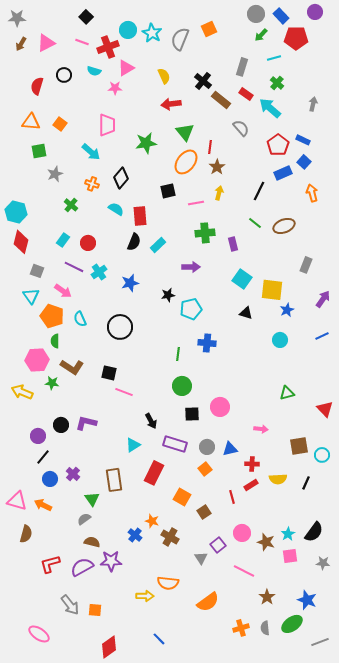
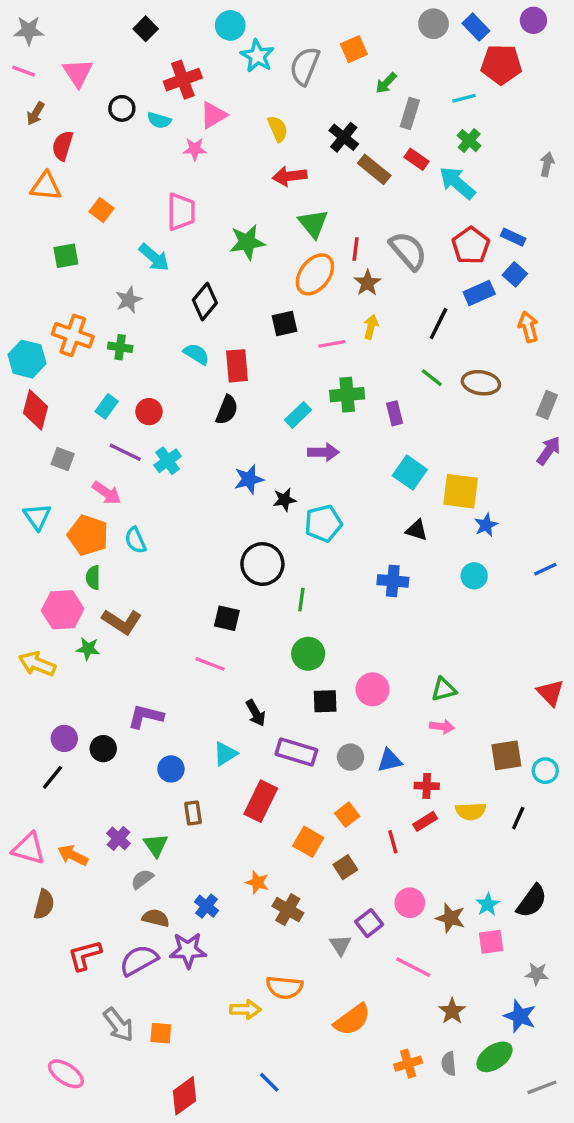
cyan circle: (128, 30) -> (230, 25), moved
green arrow: (261, 35) -> (386, 83), moved
pink line: (82, 42) -> (24, 71), moved
pink triangle: (46, 43) -> (78, 73), turned -36
brown arrow: (21, 44) -> (35, 113), moved
black circle: (64, 75) -> (122, 108), moved
gray arrow: (313, 104) -> (547, 164), moved
orange triangle: (31, 122) -> (46, 186), moved
gray semicircle: (241, 128) -> (408, 251), moved, size x1.4
gray star: (55, 174) -> (129, 300), moved
orange cross: (92, 184) -> (73, 335), moved, size x1.6
green cross: (71, 205) -> (120, 347), turned -32
brown ellipse: (284, 226) -> (481, 383), turned 30
cyan rectangle: (158, 245) -> (298, 415), moved
gray rectangle: (306, 265) -> (547, 405), moved
blue star: (130, 283) -> (249, 479), moved
cyan triangle: (31, 296) -> (37, 517), moved
purple arrow: (323, 299) -> (549, 451), moved
black circle: (120, 327) -> (262, 564), moved
blue cross: (207, 343) -> (393, 581), moved
black square: (109, 373) -> (227, 618), moved
green triangle: (287, 393) -> (444, 689), moved
black circle: (61, 425) -> (103, 749), moved
black line: (43, 457) -> (52, 777), moved
orange square: (205, 469) -> (347, 815), moved
purple cross: (73, 474) -> (118, 838), moved
blue circle: (50, 479) -> (171, 769), moved
brown rectangle: (114, 480) -> (193, 813), size x0.6
blue cross: (135, 535) -> (207, 906), moved
gray star: (323, 563) -> (537, 974), moved

